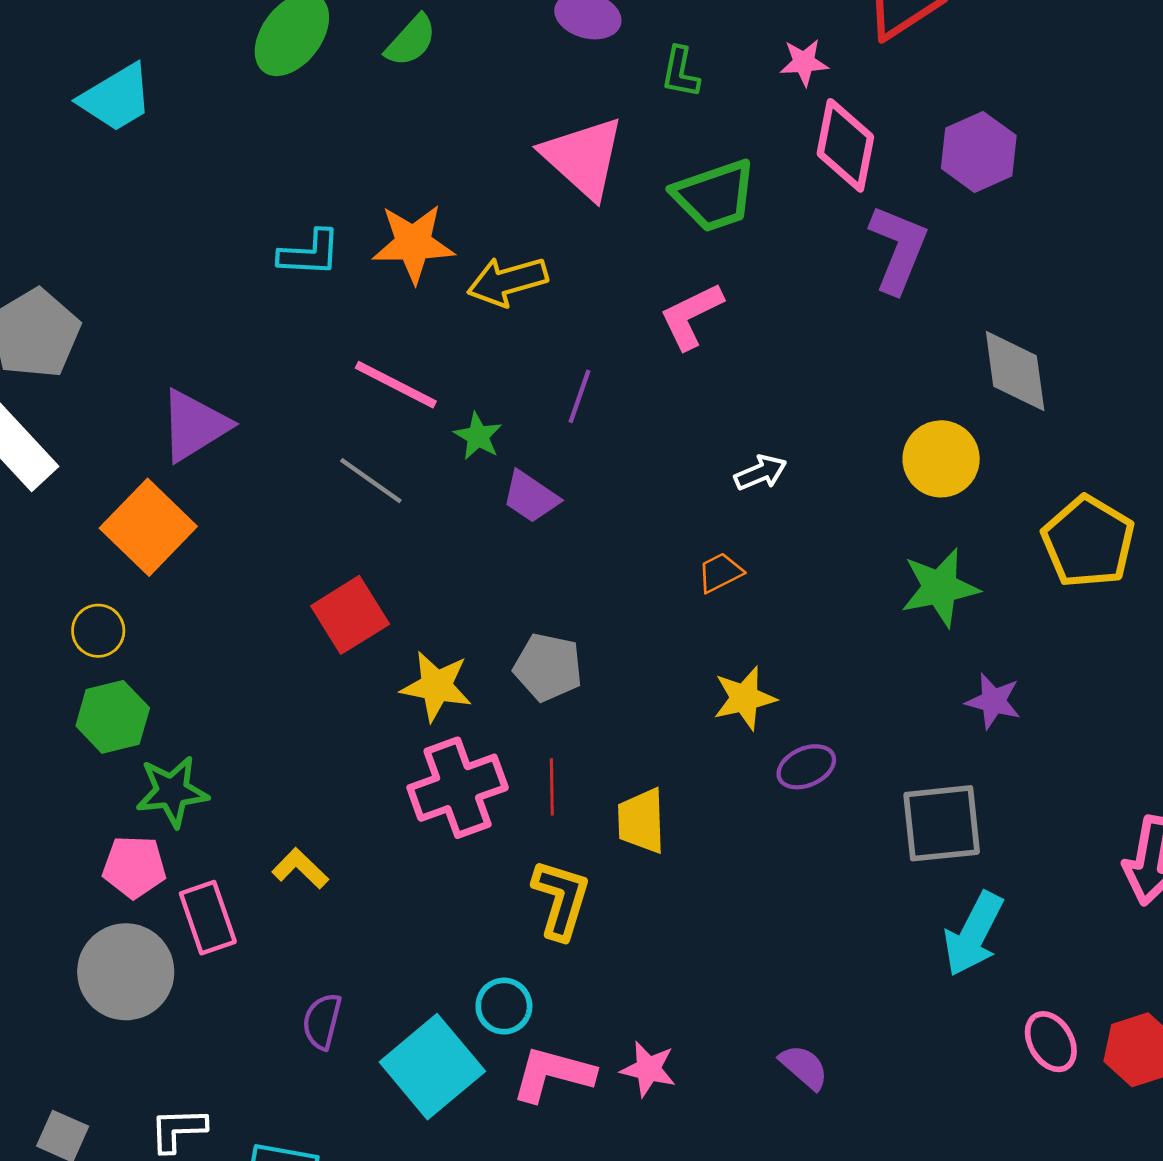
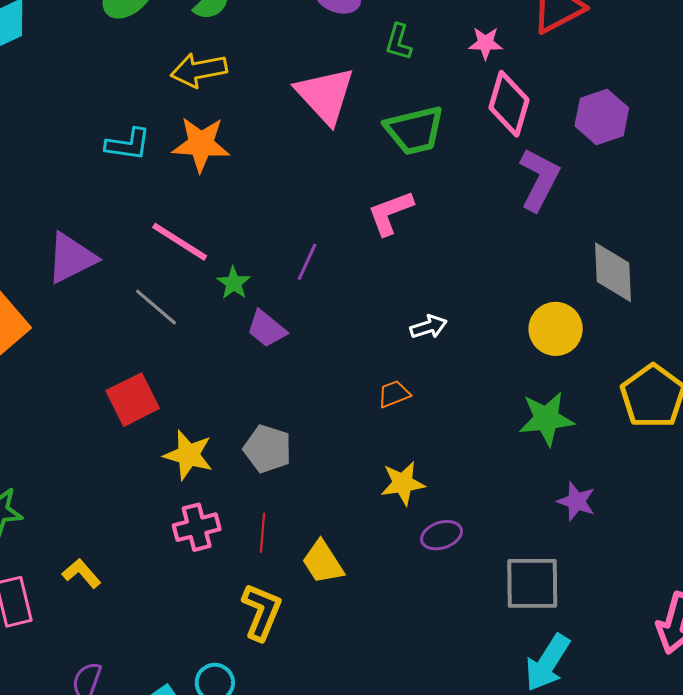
yellow arrow: (507, 281) -> (199, 70), moved
purple triangle: (194, 425) -> (71, 258), moved
pink cross: (458, 788) -> (197, 527), size x0.7
yellow trapezoid: (641, 821) -> (323, 562), turned -36

